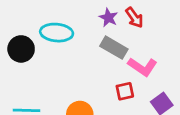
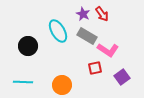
cyan ellipse: (57, 33) -> (58, 31), moved, turned 55
black circle: (21, 49) -> (28, 46), moved

